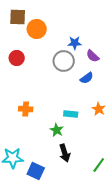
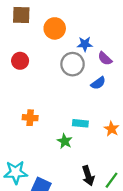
orange circle: (37, 29) -> (55, 28), moved
orange star: (99, 109) -> (112, 129), moved
black arrow: (65, 153) -> (88, 176), moved

